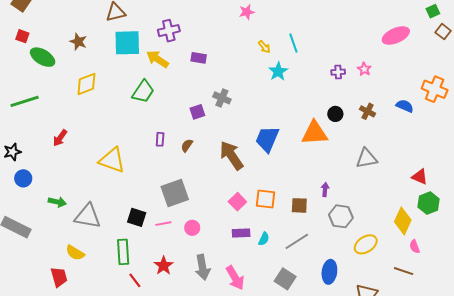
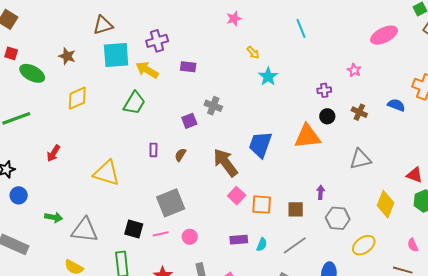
cyan line: (293, 43) -> (301, 28), moved
purple cross: (338, 72) -> (324, 90), moved
pink square: (237, 202) -> (237, 196), moved
yellow diamond: (403, 221) -> (386, 204), moved

